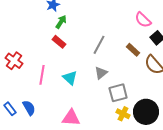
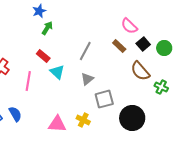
red rectangle: (59, 42) -> (43, 56), moved
brown rectangle: (133, 50) -> (119, 46), moved
cyan triangle: (70, 78) -> (57, 72), moved
yellow cross: (123, 114) -> (83, 120), moved

